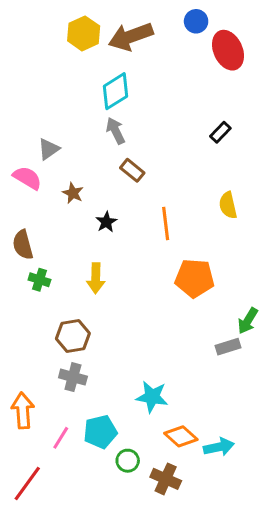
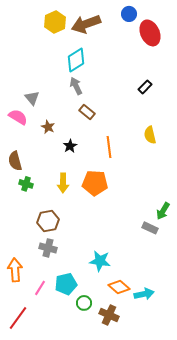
gray triangle: (49, 149) -> (32, 98), turned -35
orange pentagon: (195, 278) -> (95, 183), moved
gray rectangle: (228, 347) -> (150, 228), turned 42

